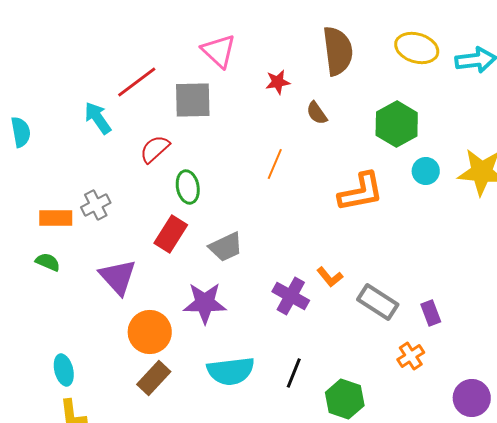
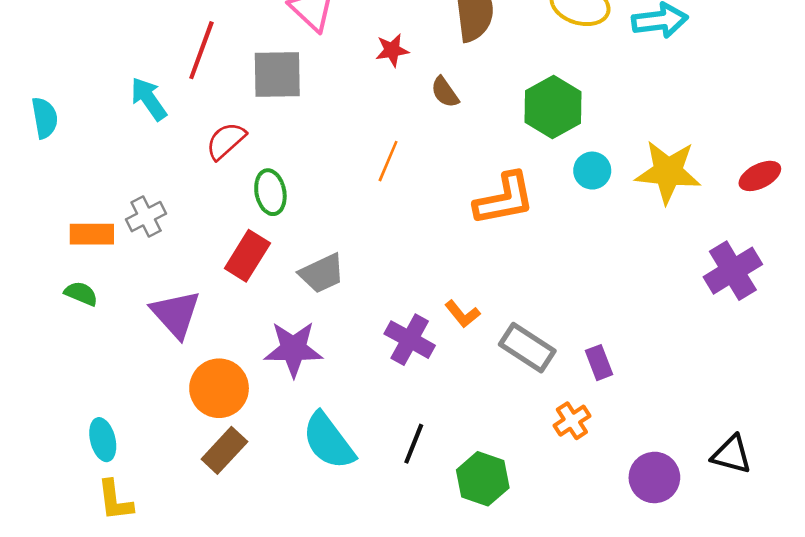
red line: (137, 82) -> (201, 50), turned -33
cyan semicircle: (231, 371) -> (329, 441), turned 60

